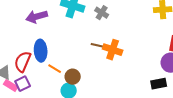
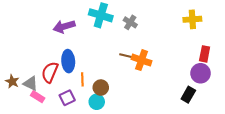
orange line: (55, 69) -> (82, 79), turned 56
purple square: (23, 84) -> (67, 98), moved
black rectangle: (159, 84) -> (188, 95), turned -49

